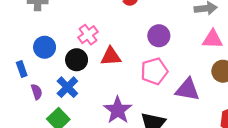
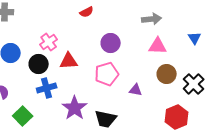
blue cross: (67, 87) -> (47, 88), moved, turned 30
purple triangle: (187, 89) -> (136, 90), size x0.6

